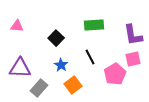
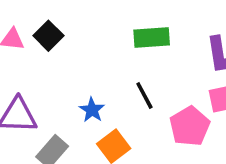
black square: (56, 38) -> (48, 36), moved

